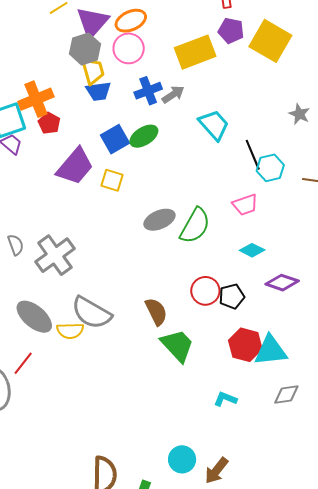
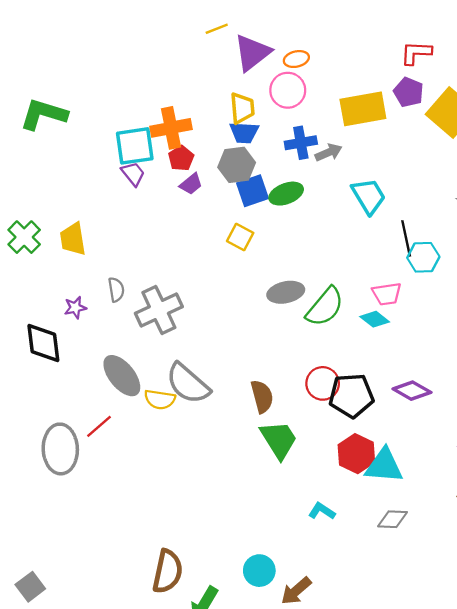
orange ellipse: (131, 21) -> (296, 59), size x0.7
gray hexagon: (85, 49) -> (237, 165), moved
purple trapezoid: (75, 166) -> (191, 184), moved, size x0.5
cyan diamond: (252, 250) -> (375, 319), moved
black pentagon: (232, 296) -> (351, 395), size x1.5

